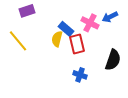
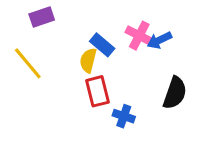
blue arrow: (110, 17) -> (159, 40), moved
red rectangle: (77, 44) -> (97, 91), moved

